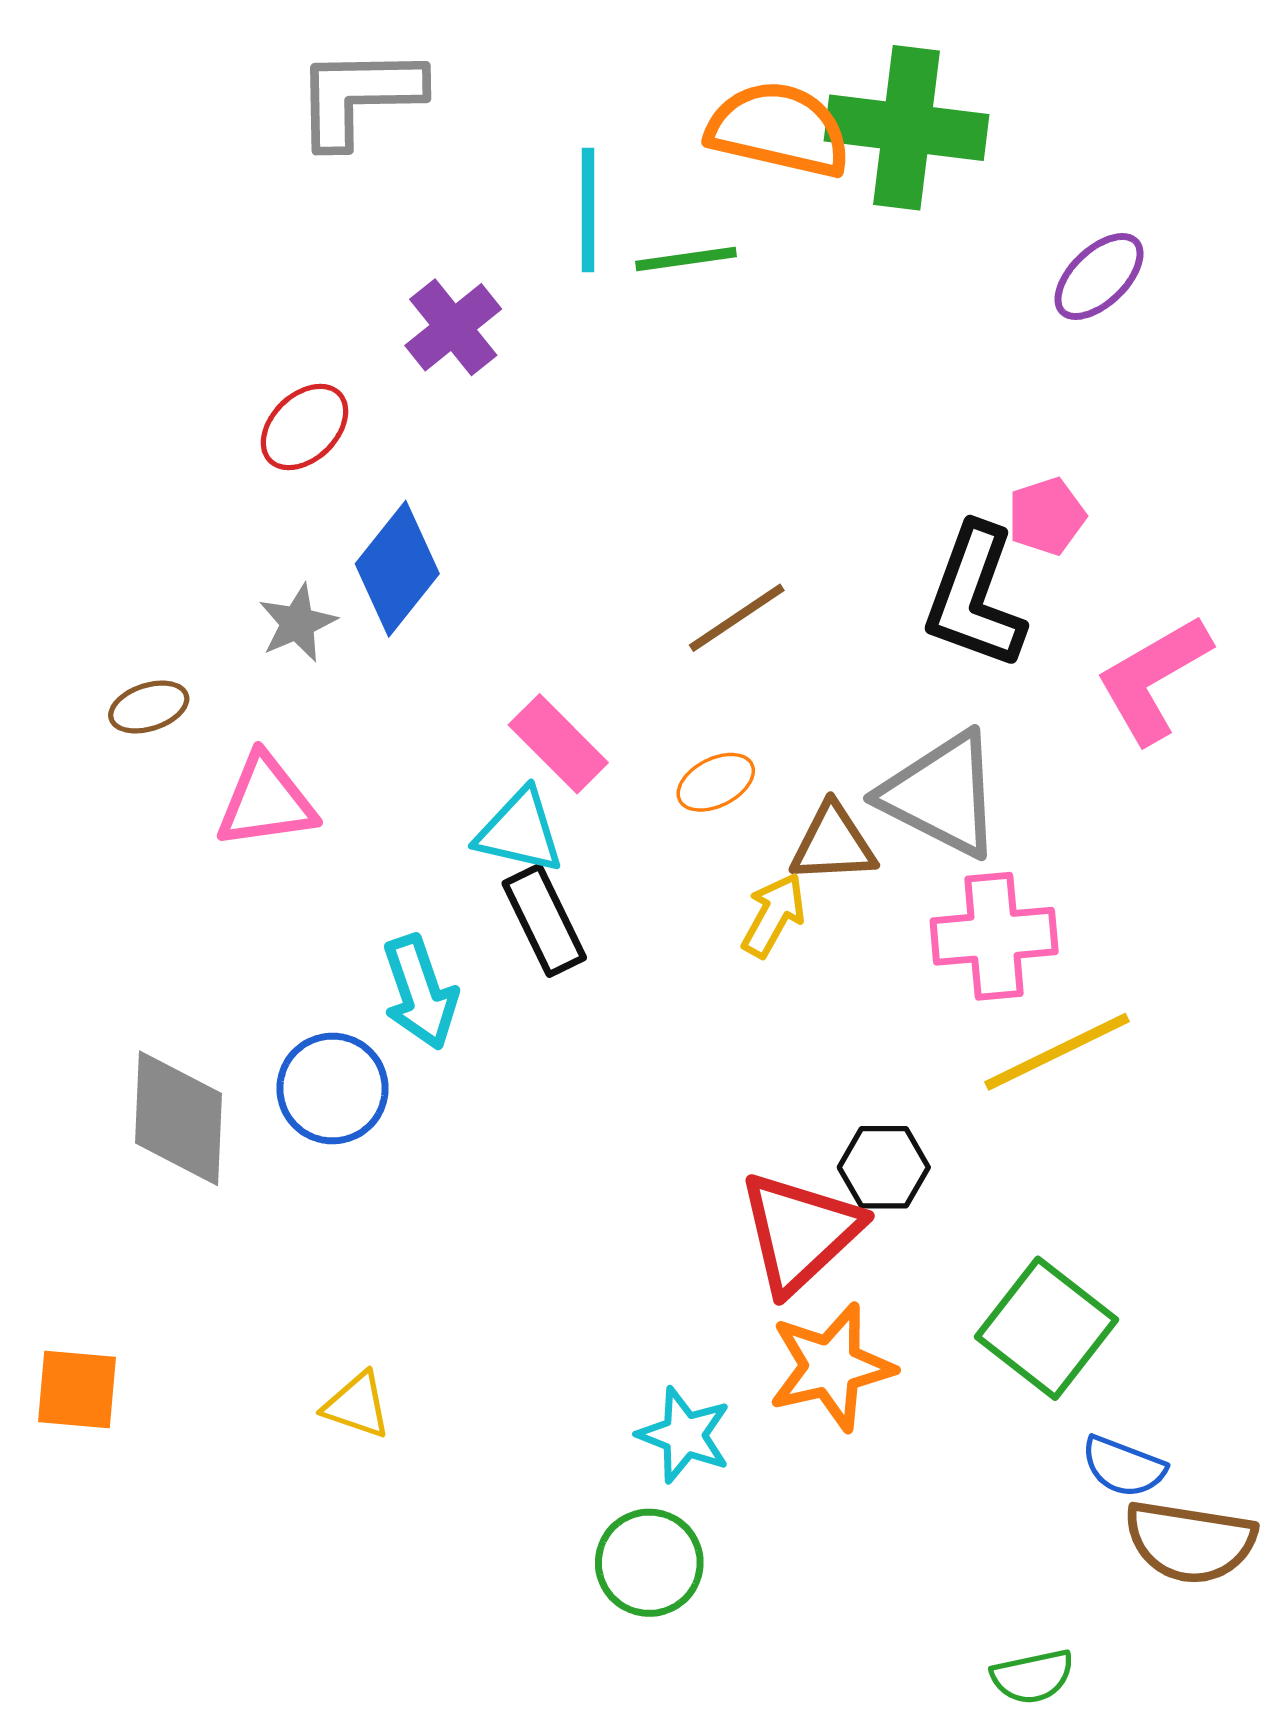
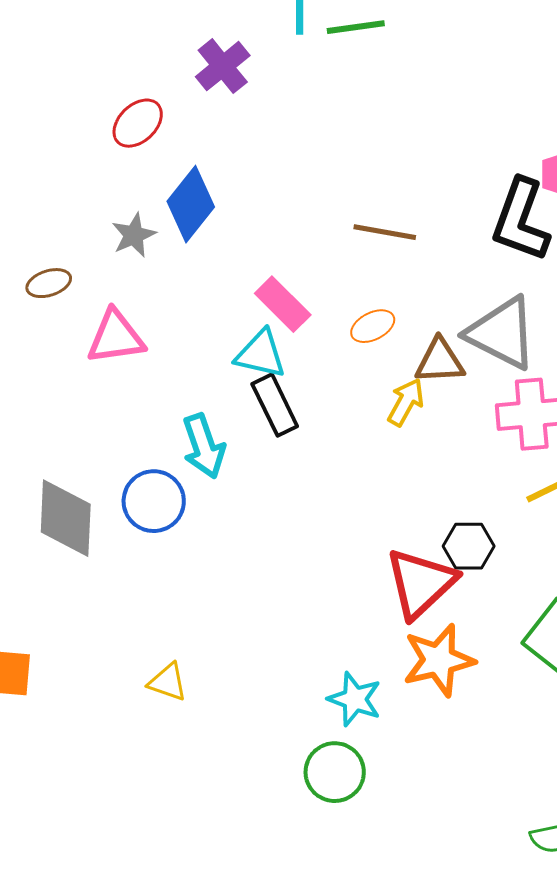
brown line: (737, 618) -> (385, 232), turned 44

